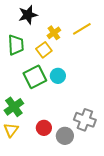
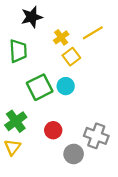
yellow square: (44, 50) -> (71, 57), moved
red circle: (44, 128) -> (53, 130), moved

